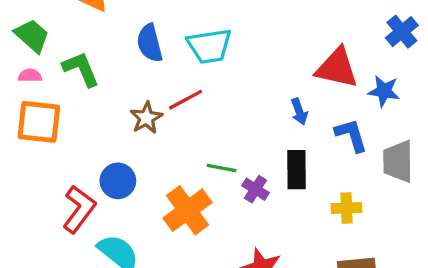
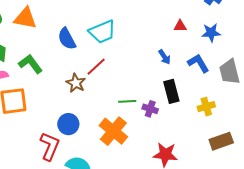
red triangle: (337, 68) -> (180, 26), size x0.5

